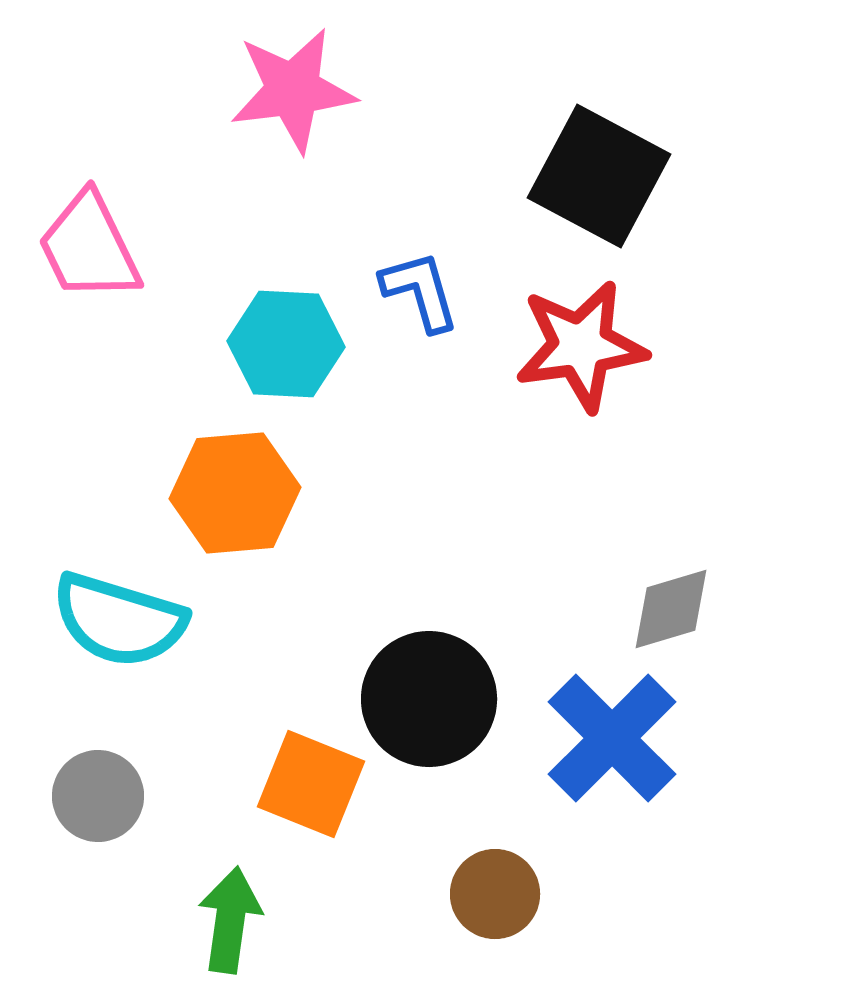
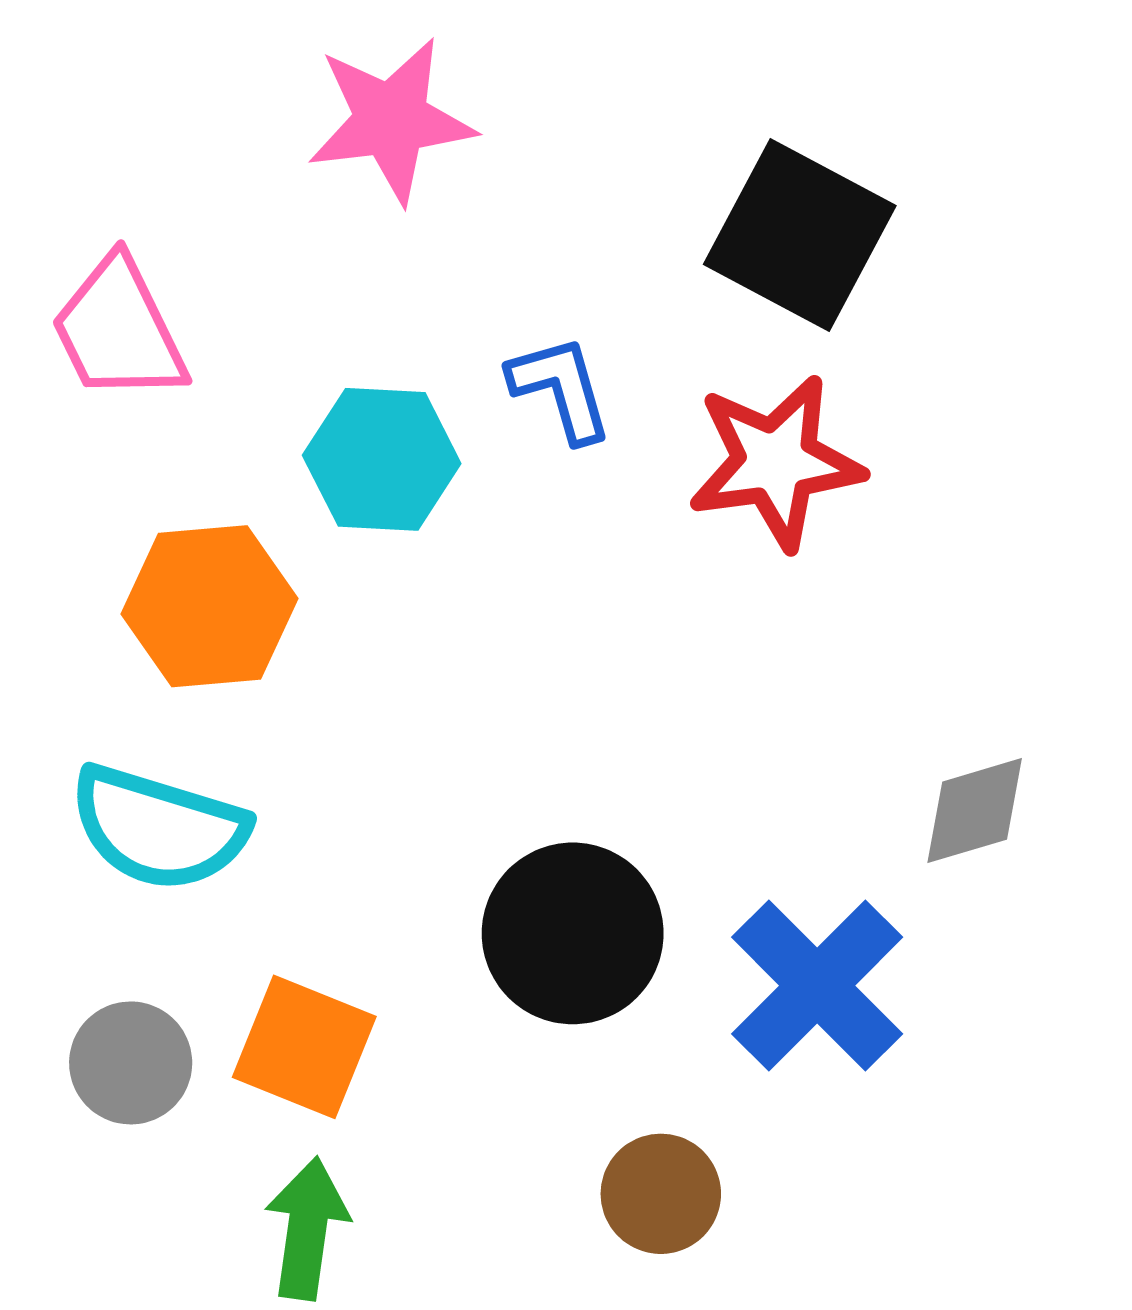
orange hexagon: (235, 493) -> (209, 606), moved
gray diamond: (671, 609) -> (975, 811), moved
orange square: (311, 784) -> (304, 1047), moved

